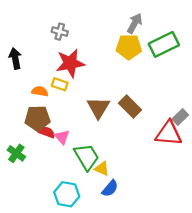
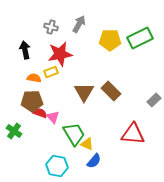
gray arrow: (135, 23) -> (79, 24), moved
black arrow: (15, 58) -> (25, 50), moved
yellow rectangle: (60, 84) -> (51, 72), turned -40
red triangle: (169, 133) -> (133, 134), moved

